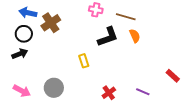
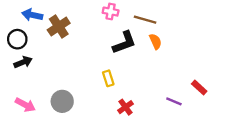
black circle: (24, 34) -> (17, 39), moved
yellow rectangle: (84, 61) -> (108, 78), moved
purple line: (143, 92) -> (174, 101), moved

